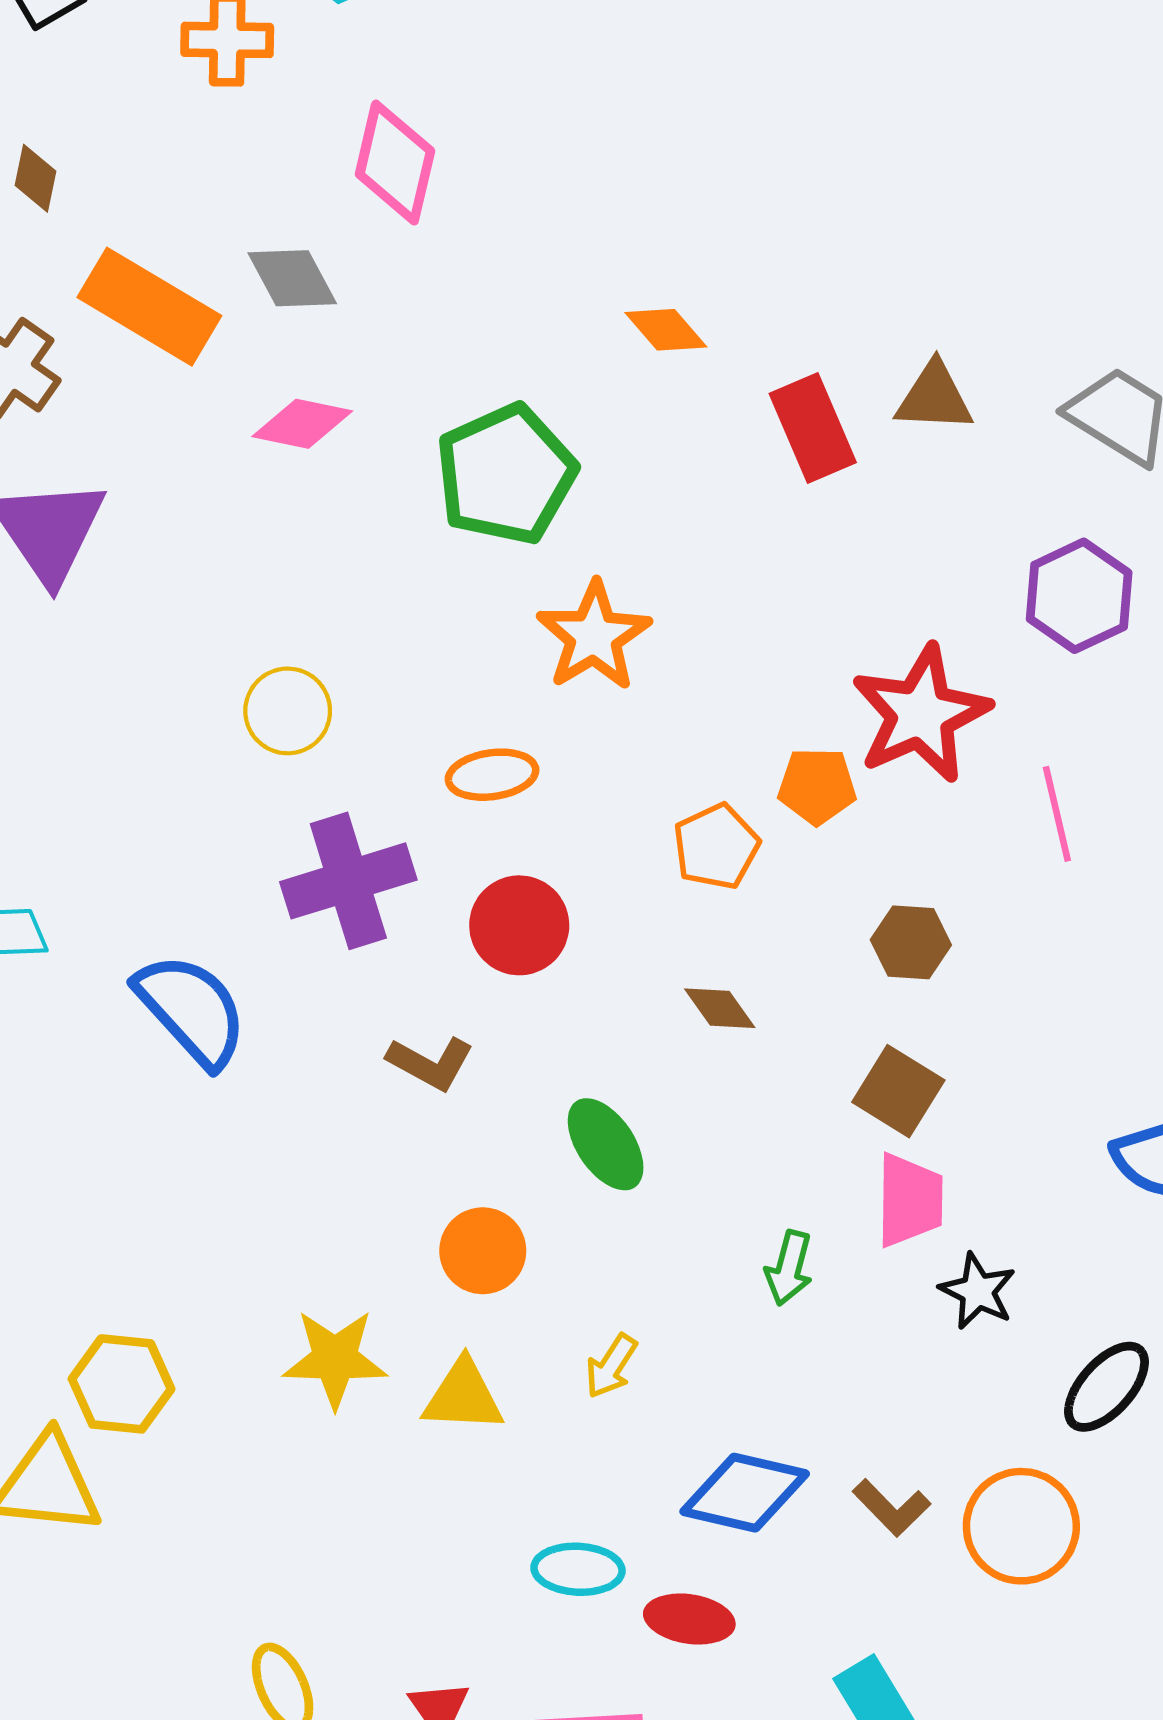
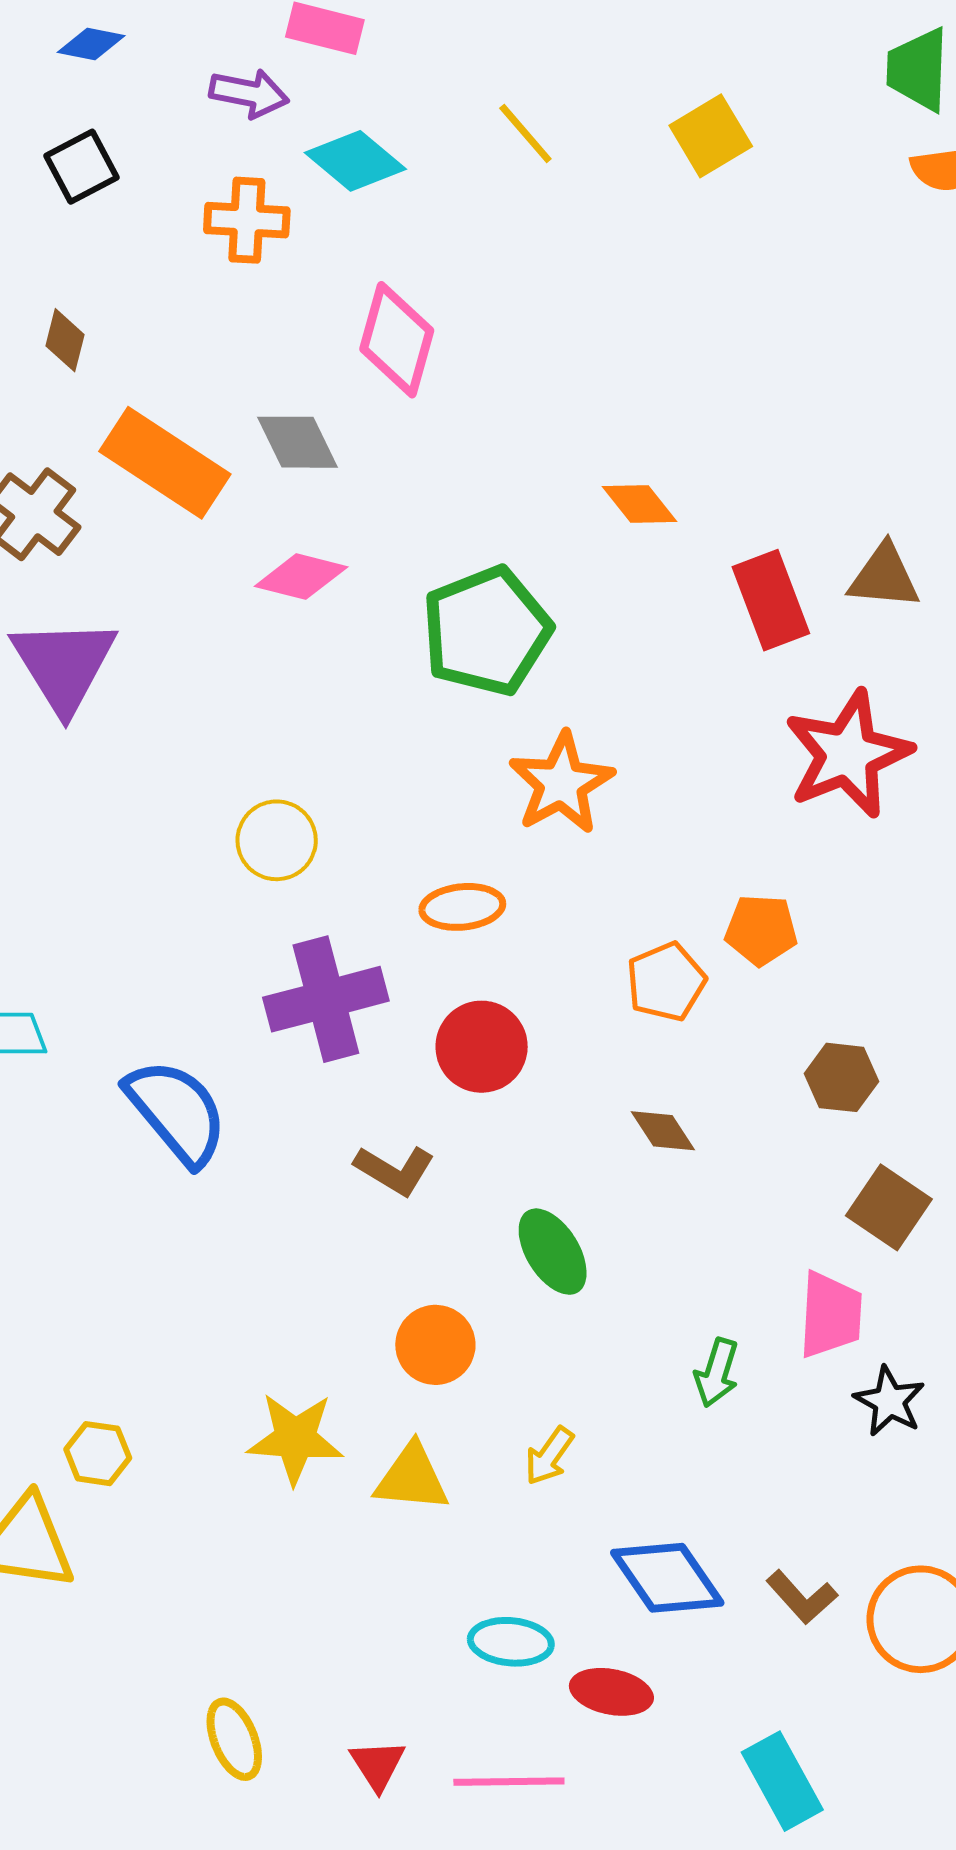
red star: (921, 714) -> (848, 754), moved
brown square: (898, 1091) -> (889, 1207), moved
yellow hexagon: (122, 1384) -> (98, 1454), size x0.7
blue diamond: (745, 1493) -> (667, 1578), turned 40

